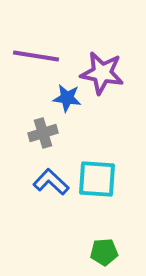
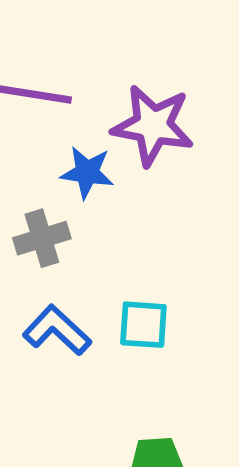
cyan square: (97, 179) -> (143, 325), size x0.7

